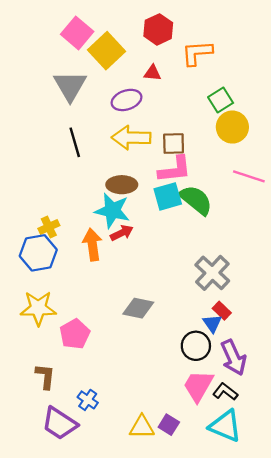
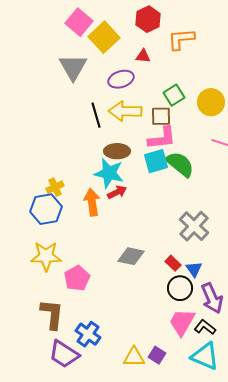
green square: (221, 100) -> (174, 95), moved
black line: (75, 142) -> (96, 115), moved
red rectangle: (222, 311) -> (173, 263), moved
brown L-shape: (45, 376) -> (52, 314), size x1.4
blue cross: (88, 400) -> (88, 334), size x1.4

